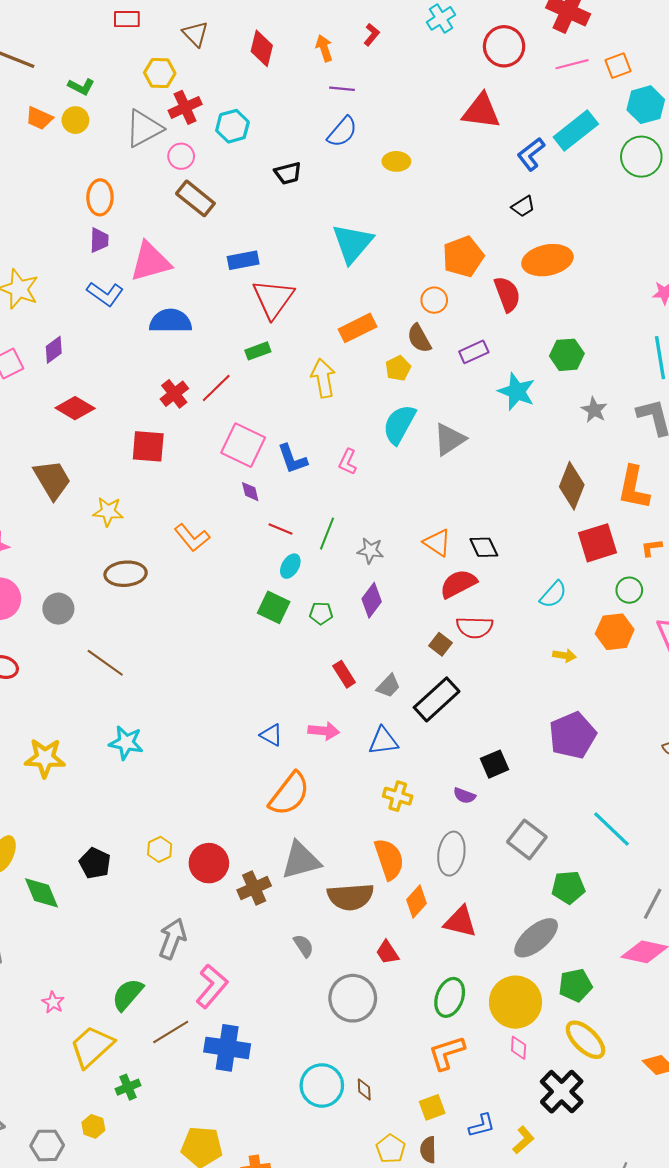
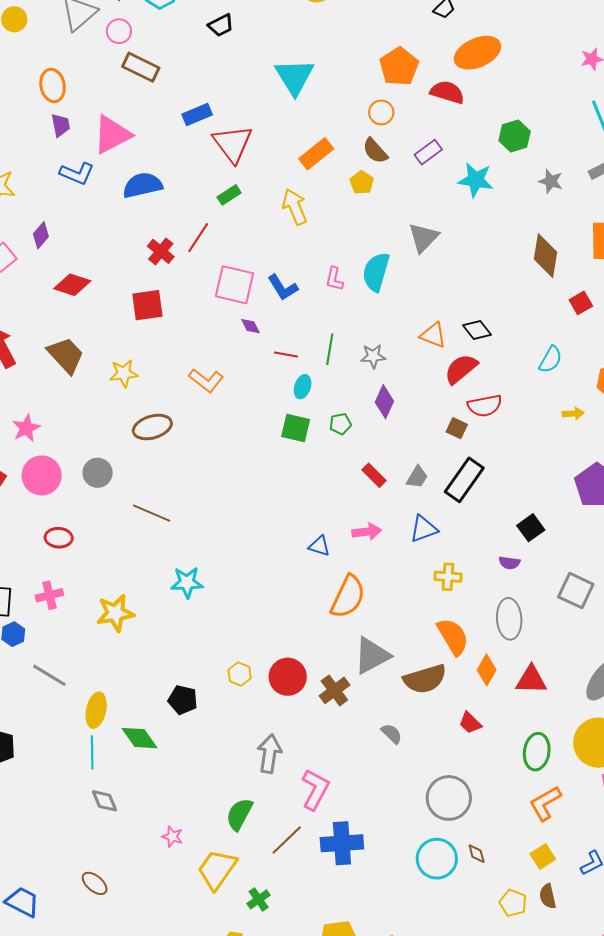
red semicircle: (507, 294) -> (447, 92), turned -40
cyan semicircle: (399, 424) -> (376, 272), moved
red square: (598, 543) -> (581, 303), size x0.6
gray circle: (353, 998) -> (449, 798), moved

